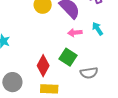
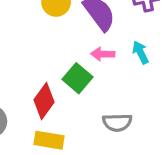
green square: (68, 57) -> (77, 78), moved

